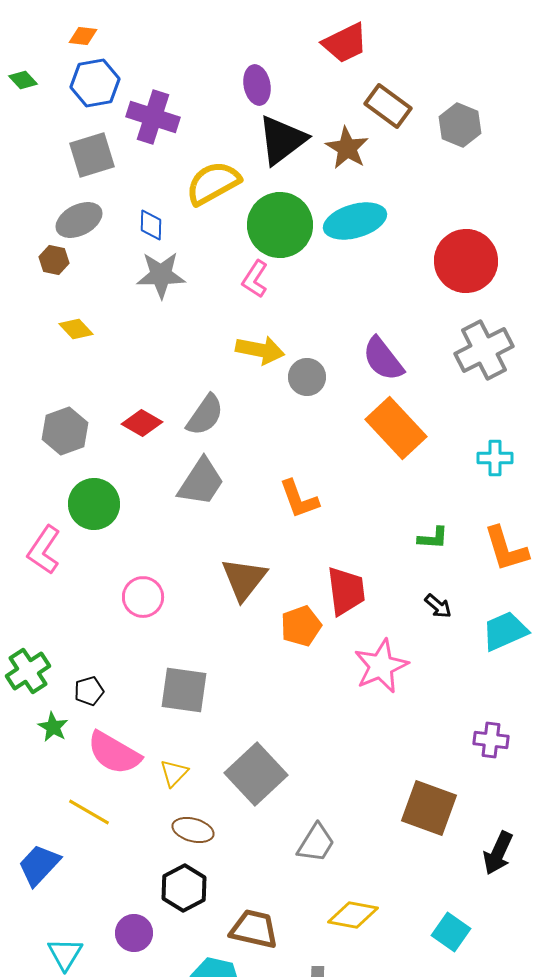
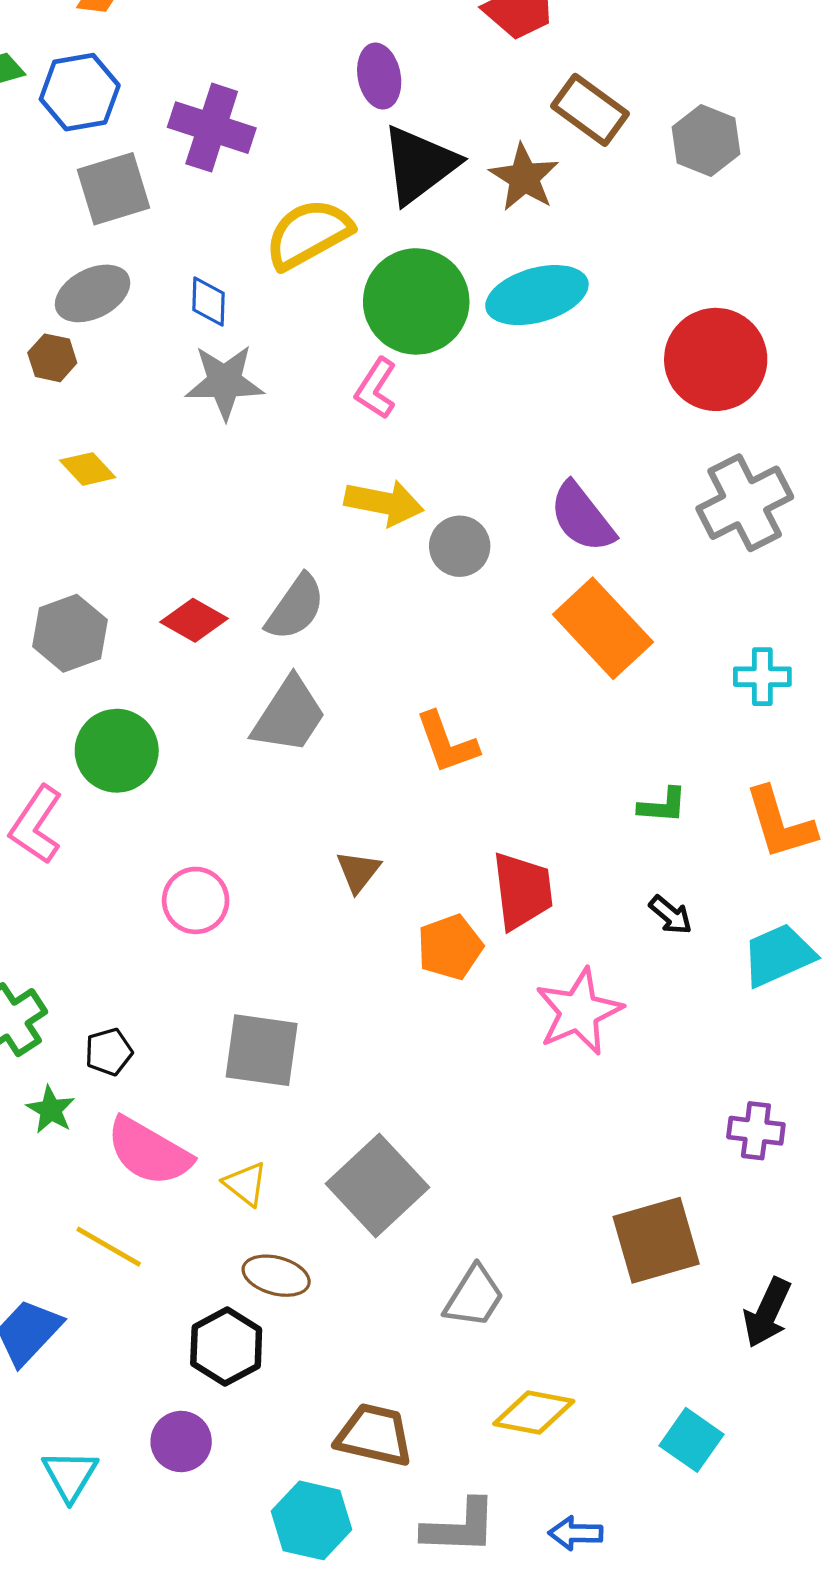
blue hexagon: (95, 83) -> (80, 92), moved
brown triangle: (244, 579) -> (358, 871), size x0.6
yellow triangle: (174, 773) -> (246, 1184), turned -36
brown square: (429, 808) -> (656, 1240), turned -36
black hexagon: (184, 888) -> (226, 1346), moved

